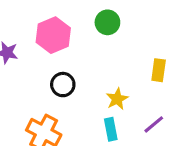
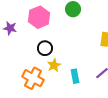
yellow star: (117, 99) -> (54, 65), moved

